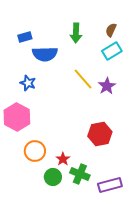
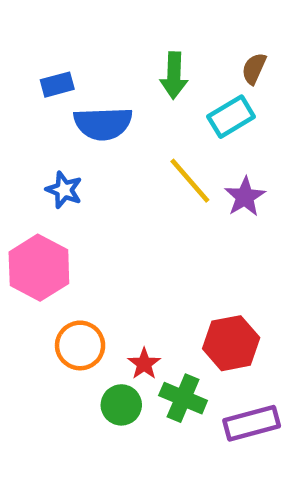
cyan rectangle: (112, 51) -> (231, 117), moved
red hexagon: (100, 134) -> (231, 343), moved

